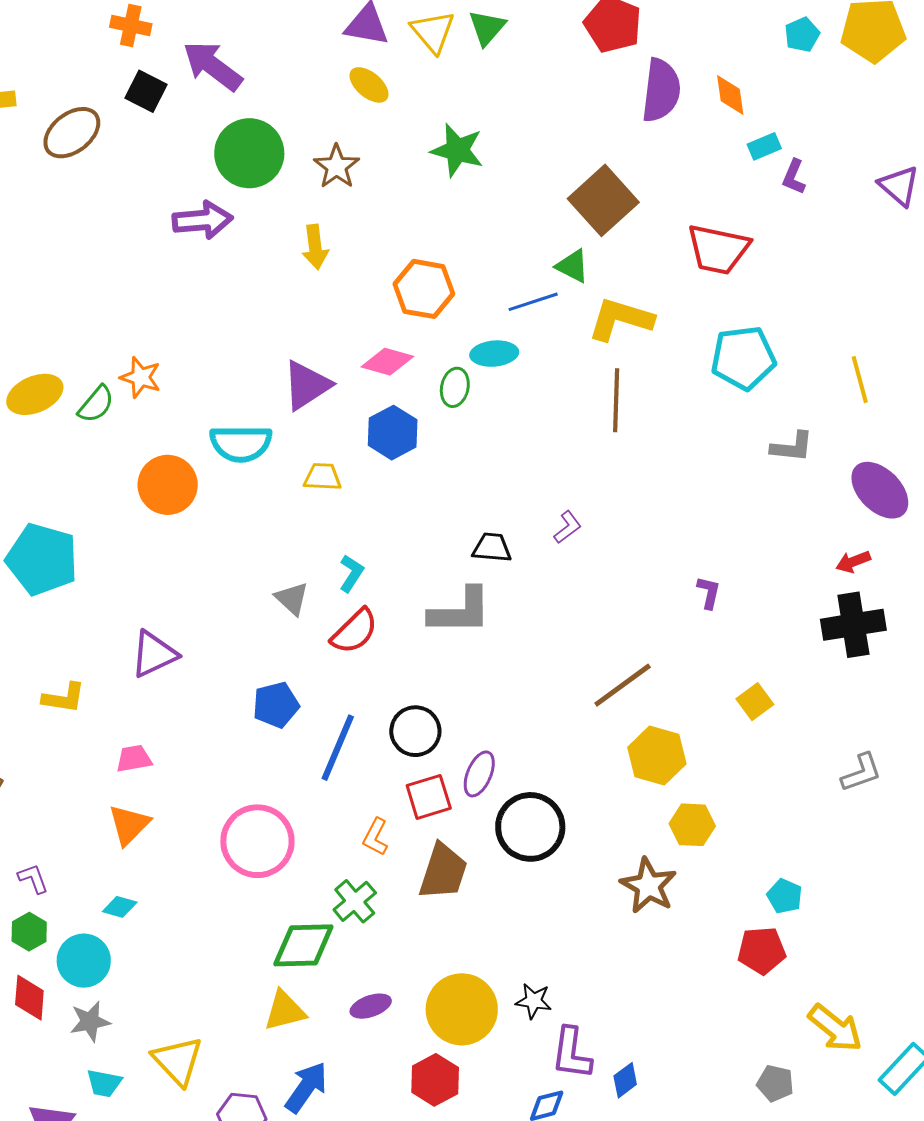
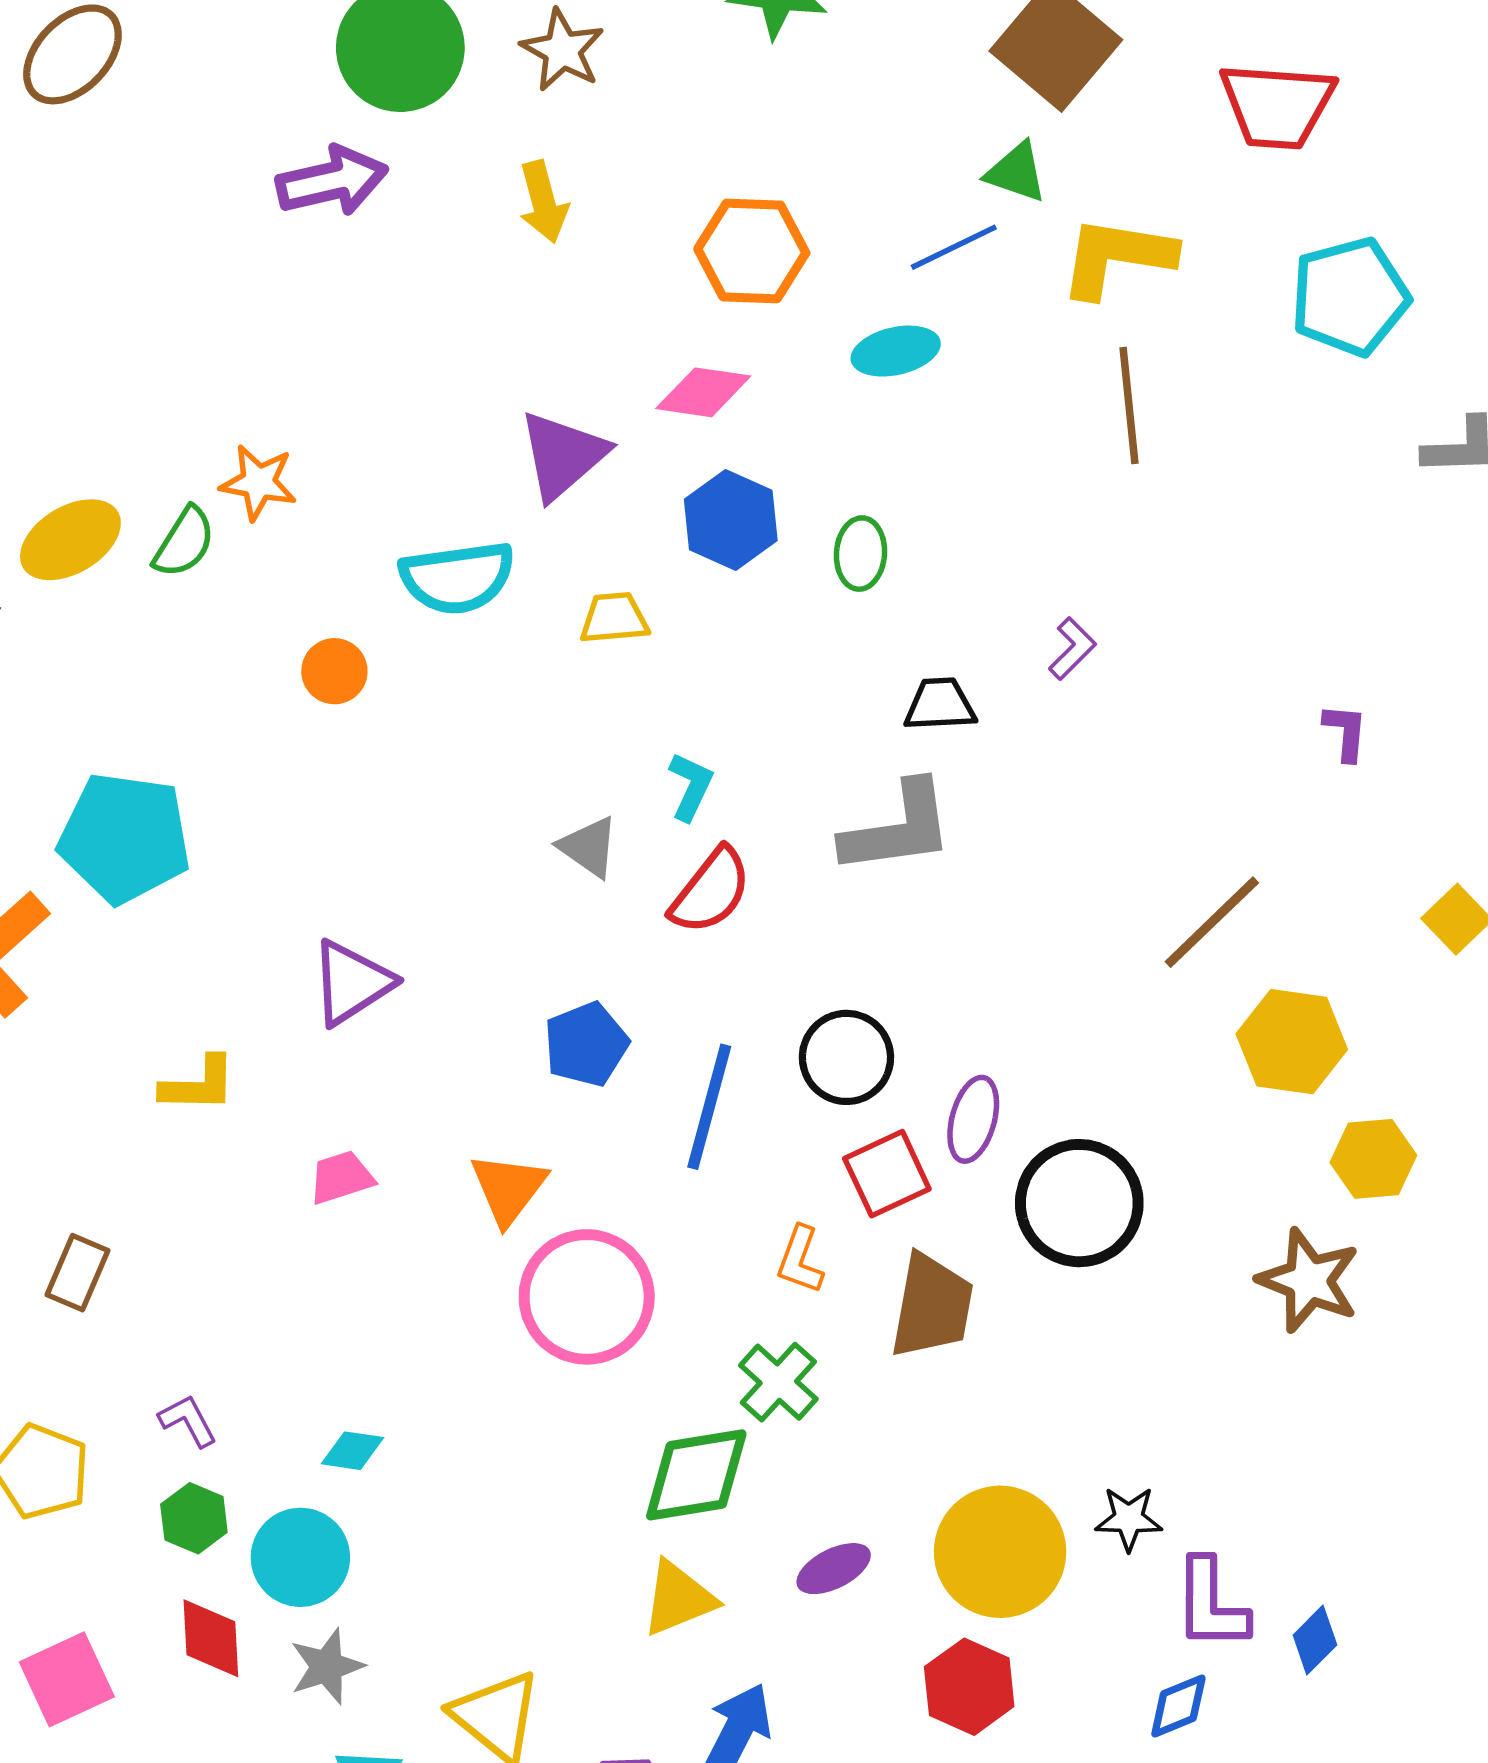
green ellipse: (455, 387) -> (860, 554), moved
orange circle: (168, 485) -> (334, 671), size x0.6
orange triangle: (129, 825) -> (508, 1188), moved

